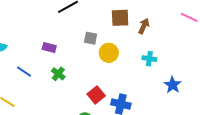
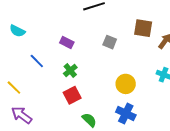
yellow circle: (109, 53) -> (126, 84), moved
red square: (96, 95) -> (72, 95), moved

